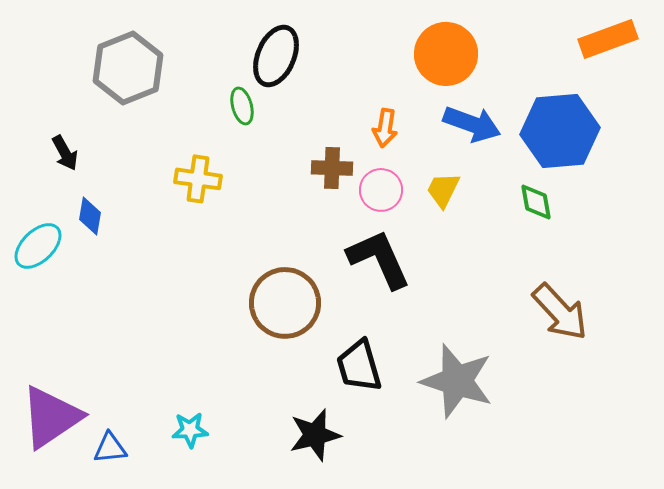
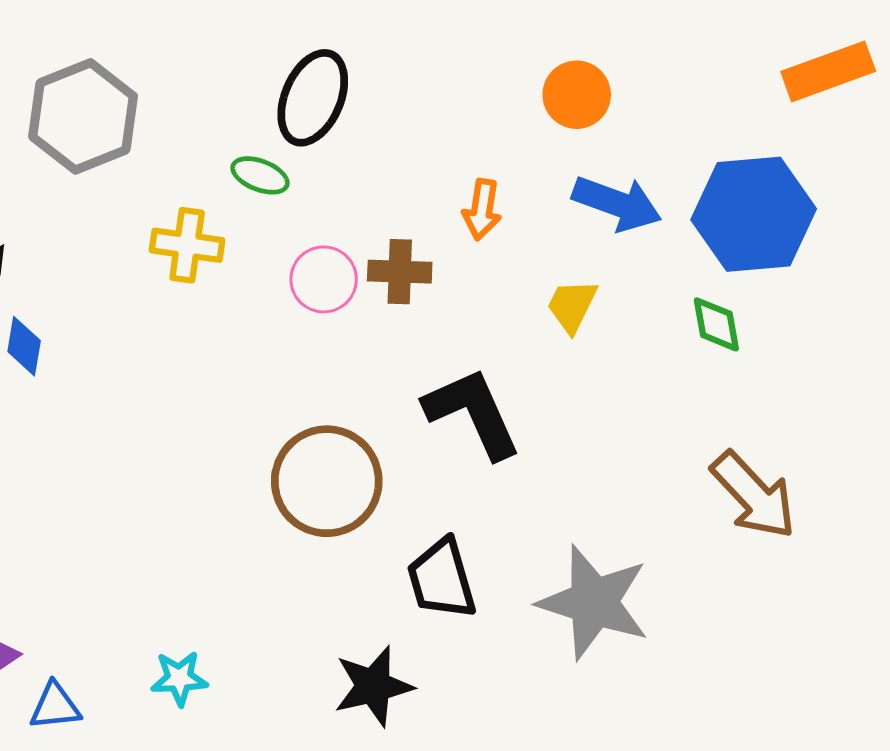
orange circle: (446, 54) -> (577, 95), size x0.7
green ellipse: (242, 106) -> (260, 175), turned -54
yellow cross: (198, 179) -> (187, 245), moved
pink circle: (381, 190) -> (324, 279), moved

